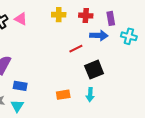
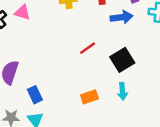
red line: (76, 49) -> (88, 48), moved
blue rectangle: (20, 86) -> (35, 95), turned 64

